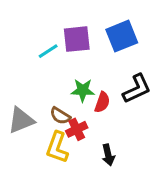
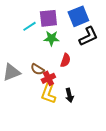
black L-shape: (137, 89) -> (88, 36), moved
green star: (83, 90) -> (51, 38), moved
yellow L-shape: (57, 147) -> (48, 93), moved

